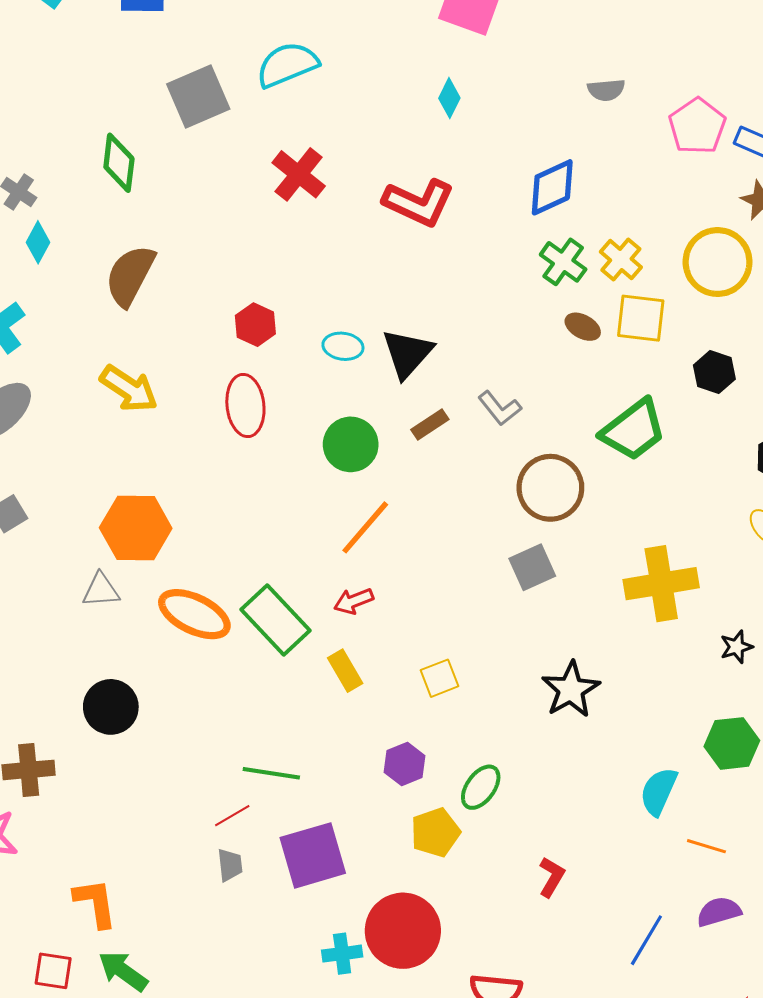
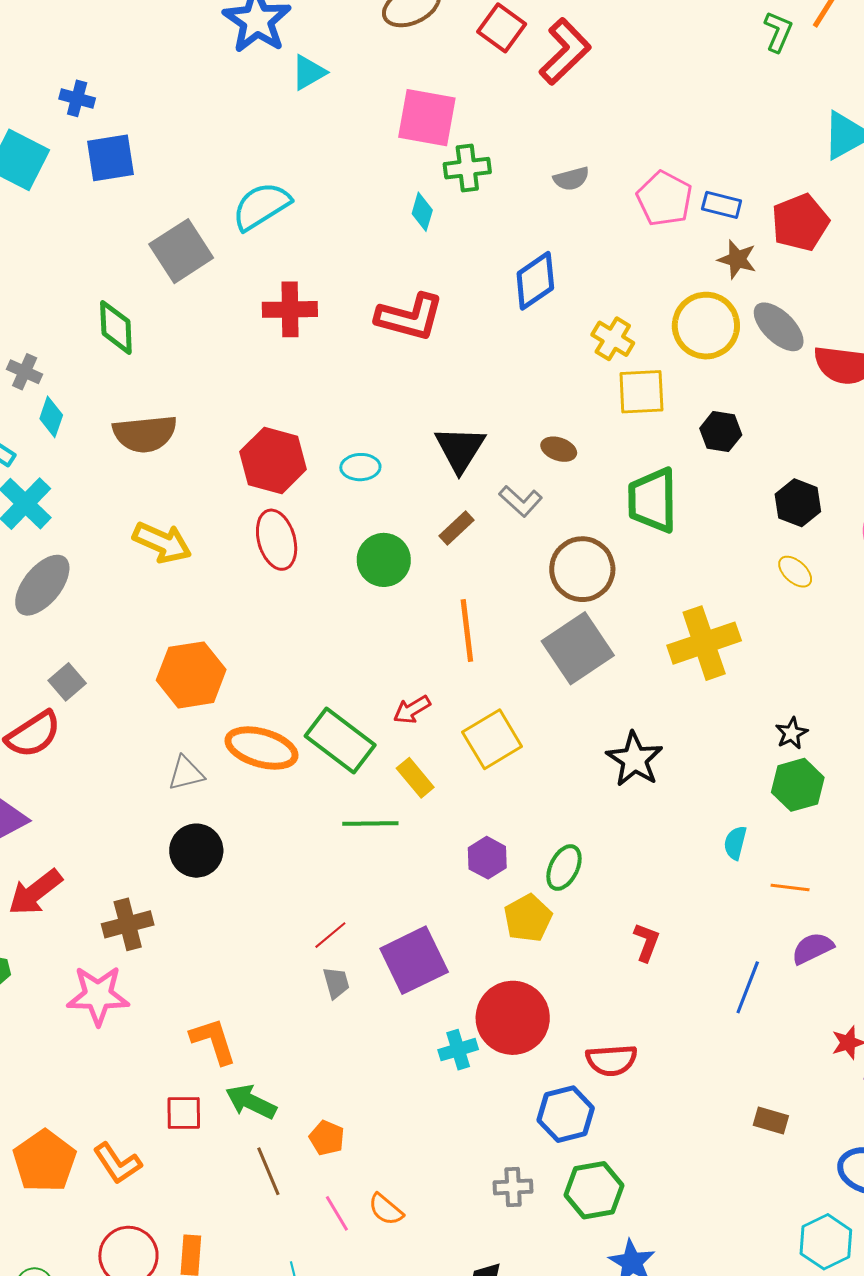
red cross: (299, 174) -> (290, 309), turned -30
green cross: (563, 262) -> (467, 168), moved, turned -33
brown semicircle: (130, 275) -> (145, 434), turned -114
red hexagon: (255, 325) -> (273, 461), size x1.6
brown ellipse: (583, 327) -> (559, 449), moved
black triangle: (407, 353) -> (460, 449), moved
green trapezoid: (633, 430) -> (653, 500), turned 136
orange line: (365, 527) -> (467, 630), moved, turned -38
gray square: (532, 567) -> (578, 648), size x1.5
gray triangle: (101, 590) -> (186, 773), moved
black star: (736, 647) -> (792, 733), moved
yellow square: (440, 678) -> (492, 739), moved, size x1.5
green line: (271, 773) -> (370, 823), moved
cyan semicircle: (659, 791) -> (735, 843), size x0.7

